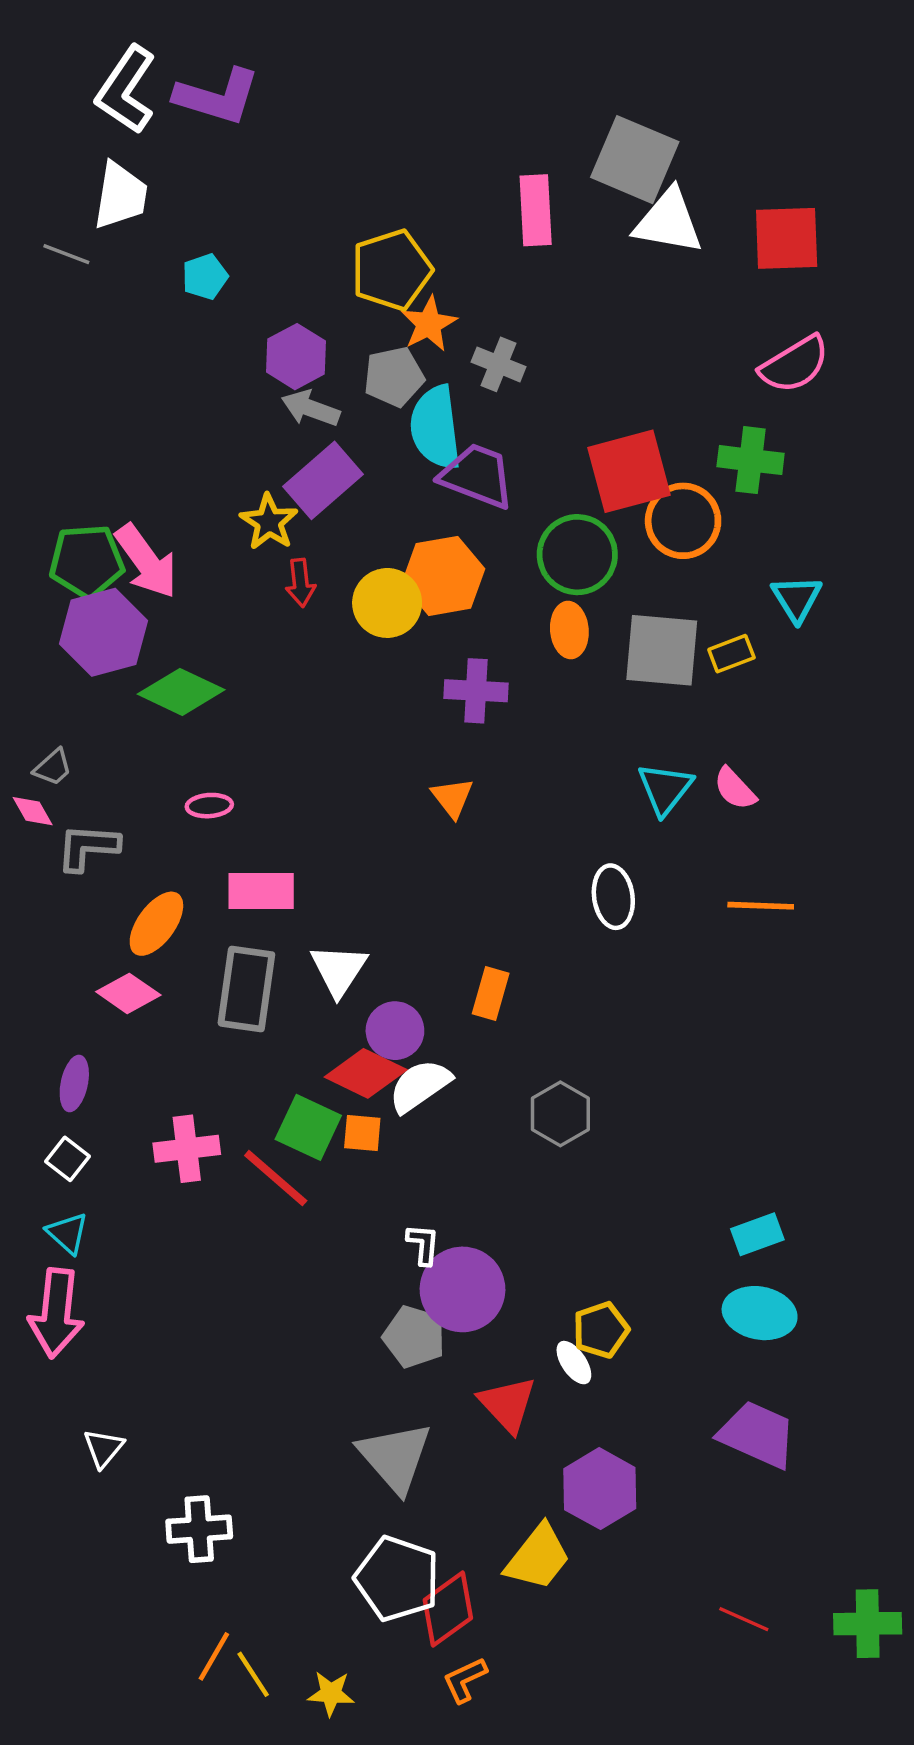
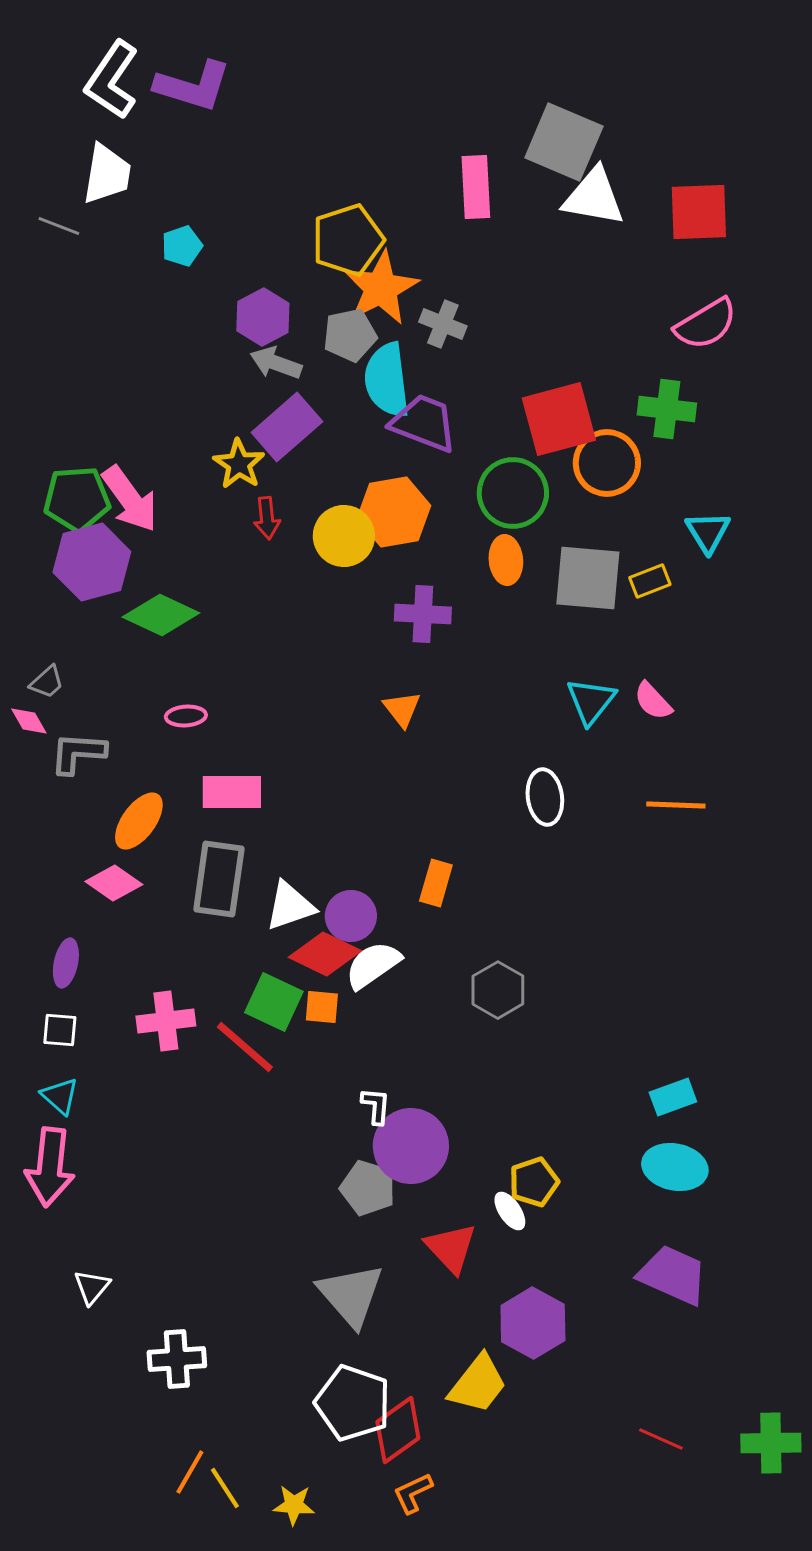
orange star: (429, 324) -> (381, 288), size x1.5
white triangle: (339, 970) -> (290, 906), moved, turned 38
white square: (68, 1159) -> (60, 1030), turned -33

